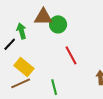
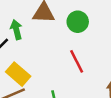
green circle: (58, 24) -> (78, 22), moved

